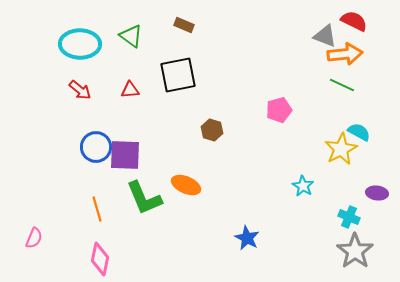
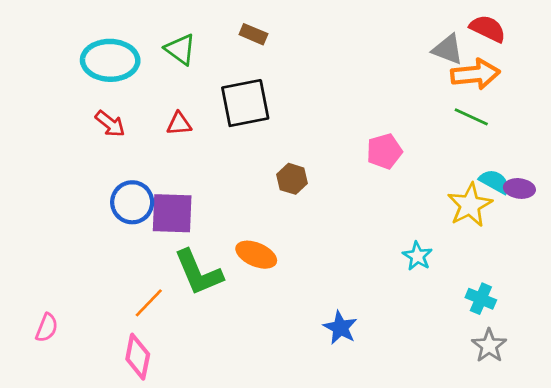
purple ellipse: (377, 193) -> (519, 188), moved
orange line: (97, 209) -> (149, 303), moved, turned 60
gray star: (355, 251) -> (489, 346), size x0.7

